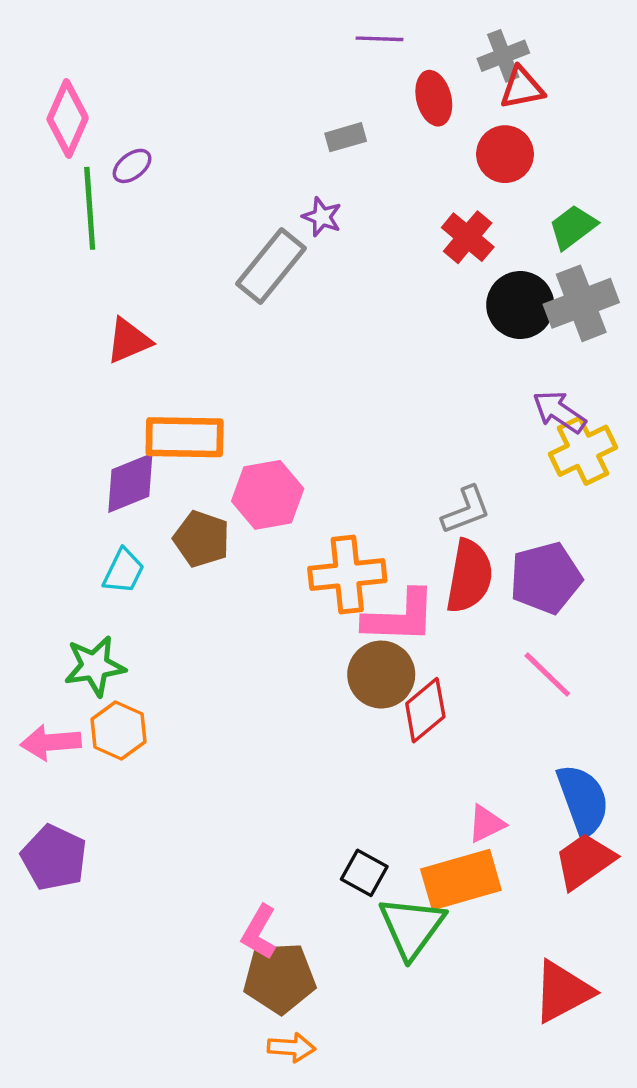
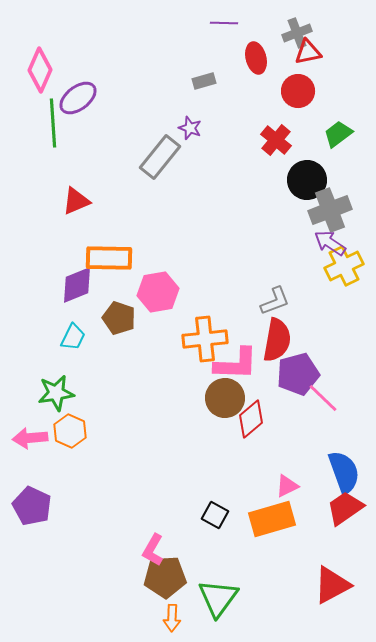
purple ellipse: (132, 166) -> (78, 98), size x1.6
gray cross: (581, 303) -> (330, 210), moved
purple pentagon: (546, 578) -> (298, 374), moved
green triangle: (412, 927) -> (218, 598), moved
orange arrow: (291, 1047) -> (172, 618), turned 88

